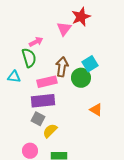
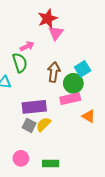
red star: (81, 17) -> (48, 19), moved
pink rectangle: (47, 82) -> (70, 99), moved
yellow semicircle: (50, 131) -> (43, 124), moved

